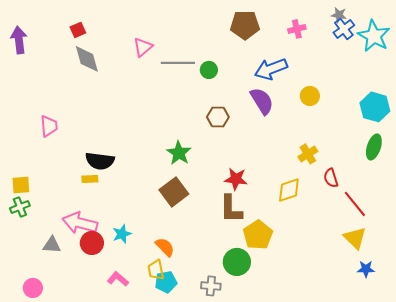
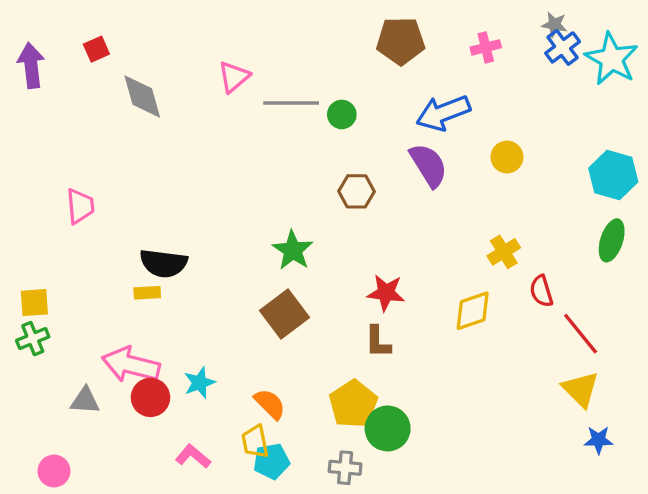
red square: (78, 30) -> (96, 49), moved
brown L-shape: (231, 209) -> (378, 342), size x0.7
yellow pentagon: (258, 235) -> (353, 404), moved

